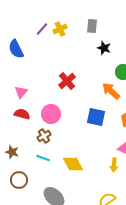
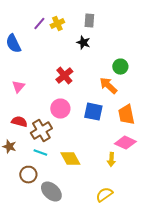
black star: (104, 48) -> (83, 43), moved
red semicircle: (22, 114) -> (19, 122), moved
pink circle: (51, 114) -> (60, 109), moved
brown cross: (44, 136) -> (41, 131), size x1.5
brown circle: (19, 180) -> (28, 175), moved

